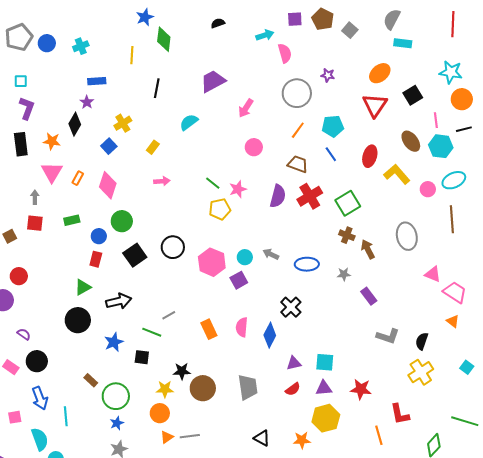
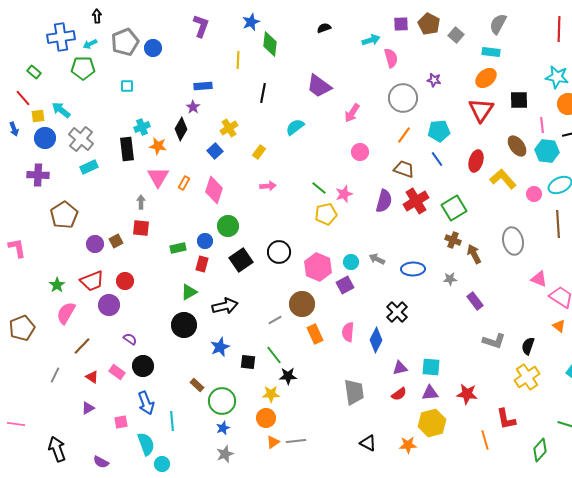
cyan rectangle: (403, 43) -> (491, 52), moved
cyan cross: (81, 46) -> (142, 127), moved
purple trapezoid: (213, 81) -> (319, 86), turned -116
black square: (413, 95) -> (519, 100), turned 30
purple L-shape: (27, 108) -> (201, 26), moved
green rectangle: (72, 220) -> (178, 248), moved
green line: (152, 332) -> (274, 355), moved, turned 30
brown circle: (203, 388) -> (302, 304), moved

